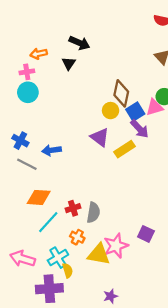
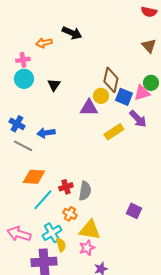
orange arrow: (39, 54) -> (44, 43), moved
black triangle: (69, 63) -> (54, 85), moved
blue square: (135, 112) -> (124, 97), turned -36
purple arrow: (140, 129) -> (138, 119), moved
purple triangle: (100, 137) -> (89, 108), moved, turned -36
pink star: (116, 246) -> (87, 248), moved, size x0.7

